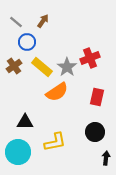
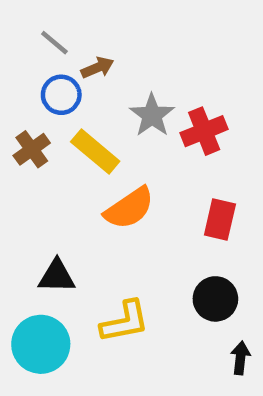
brown arrow: (43, 21) -> (97, 68), moved, turned 32
gray line: (16, 22) -> (54, 43), moved
gray star: (67, 67) -> (152, 115), moved

